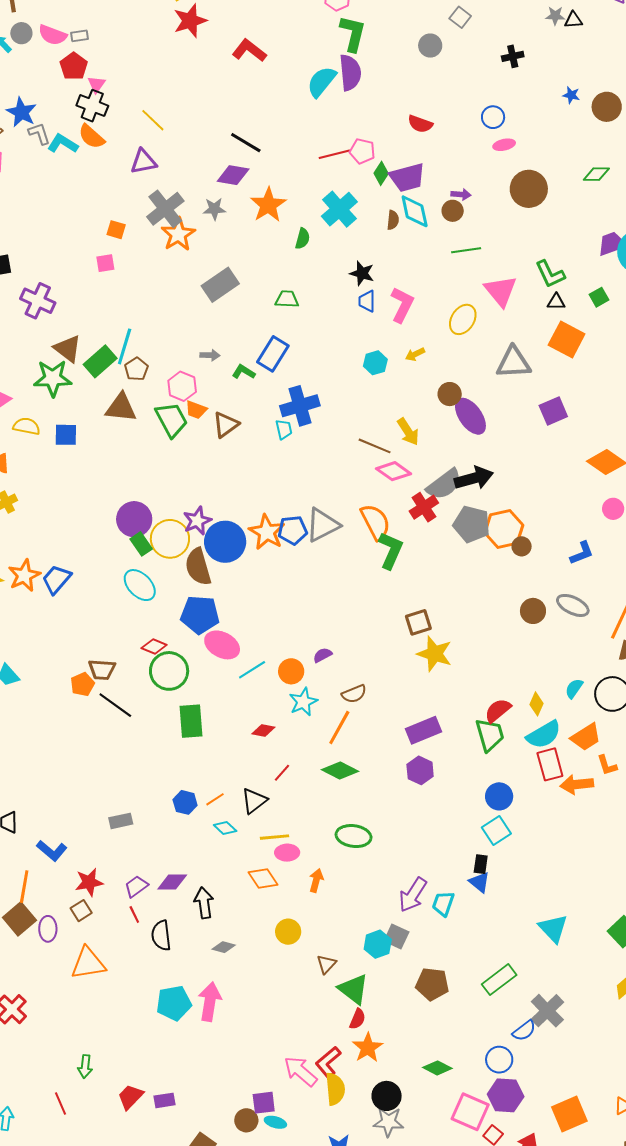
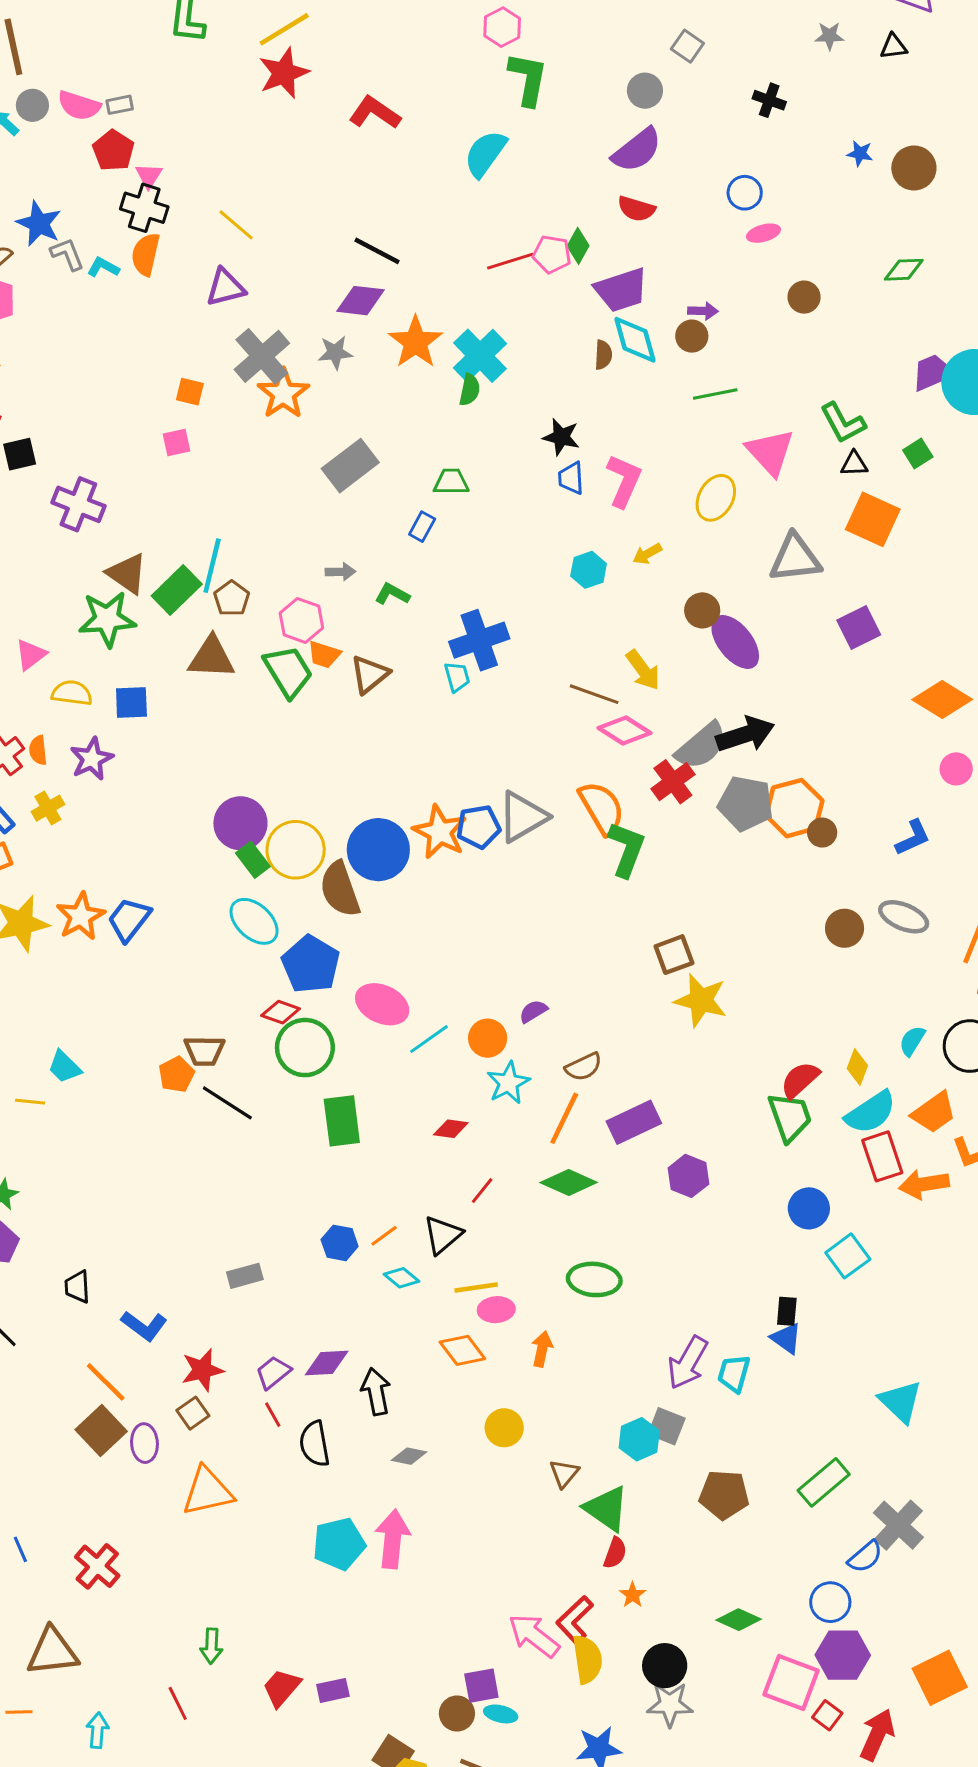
black triangle: (573, 20) -> (894, 46), moved
black cross: (513, 56) -> (769, 100), turned 35
purple semicircle: (350, 73) -> (637, 150), moved, turned 60
orange semicircle: (91, 137) -> (146, 254), turned 64
cyan L-shape: (63, 144) -> (103, 267), size x0.7
green diamond: (381, 173) -> (578, 246), moved
brown circle: (529, 189) -> (804, 297), size x0.6
cyan cross: (339, 209) -> (480, 356), moved
blue rectangle: (273, 354) -> (422, 527), moved, size x0.6
purple star: (197, 521) -> (92, 759), moved
blue pentagon: (200, 615) -> (311, 964), moved, turned 30
purple rectangle: (423, 730) -> (634, 1122), moved
cyan square: (496, 831) -> (848, 1256), moved
orange line: (24, 887) -> (106, 1382), turned -52
orange star: (368, 1048) -> (633, 1595), size x0.6

